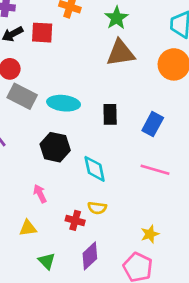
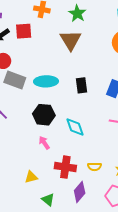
brown triangle: (121, 53) -> (71, 40), moved, turned -45
pink arrow: (40, 194) -> (44, 143), moved
yellow semicircle: (97, 208) -> (94, 167), moved
red cross: (75, 220) -> (65, 167), size x1.5

